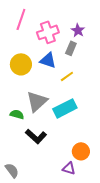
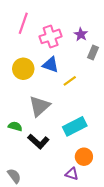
gray rectangle: (71, 48) -> (93, 53), moved
cyan rectangle: (65, 108) -> (75, 126), moved
green semicircle: (17, 114) -> (15, 126), moved

